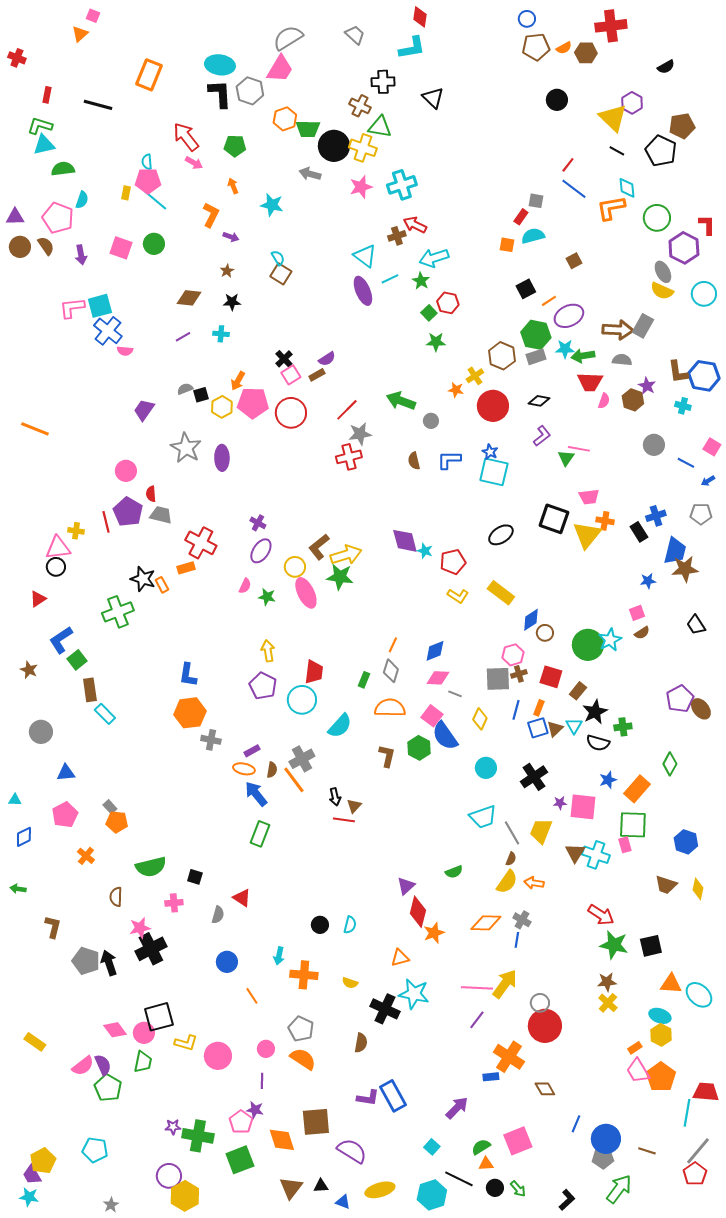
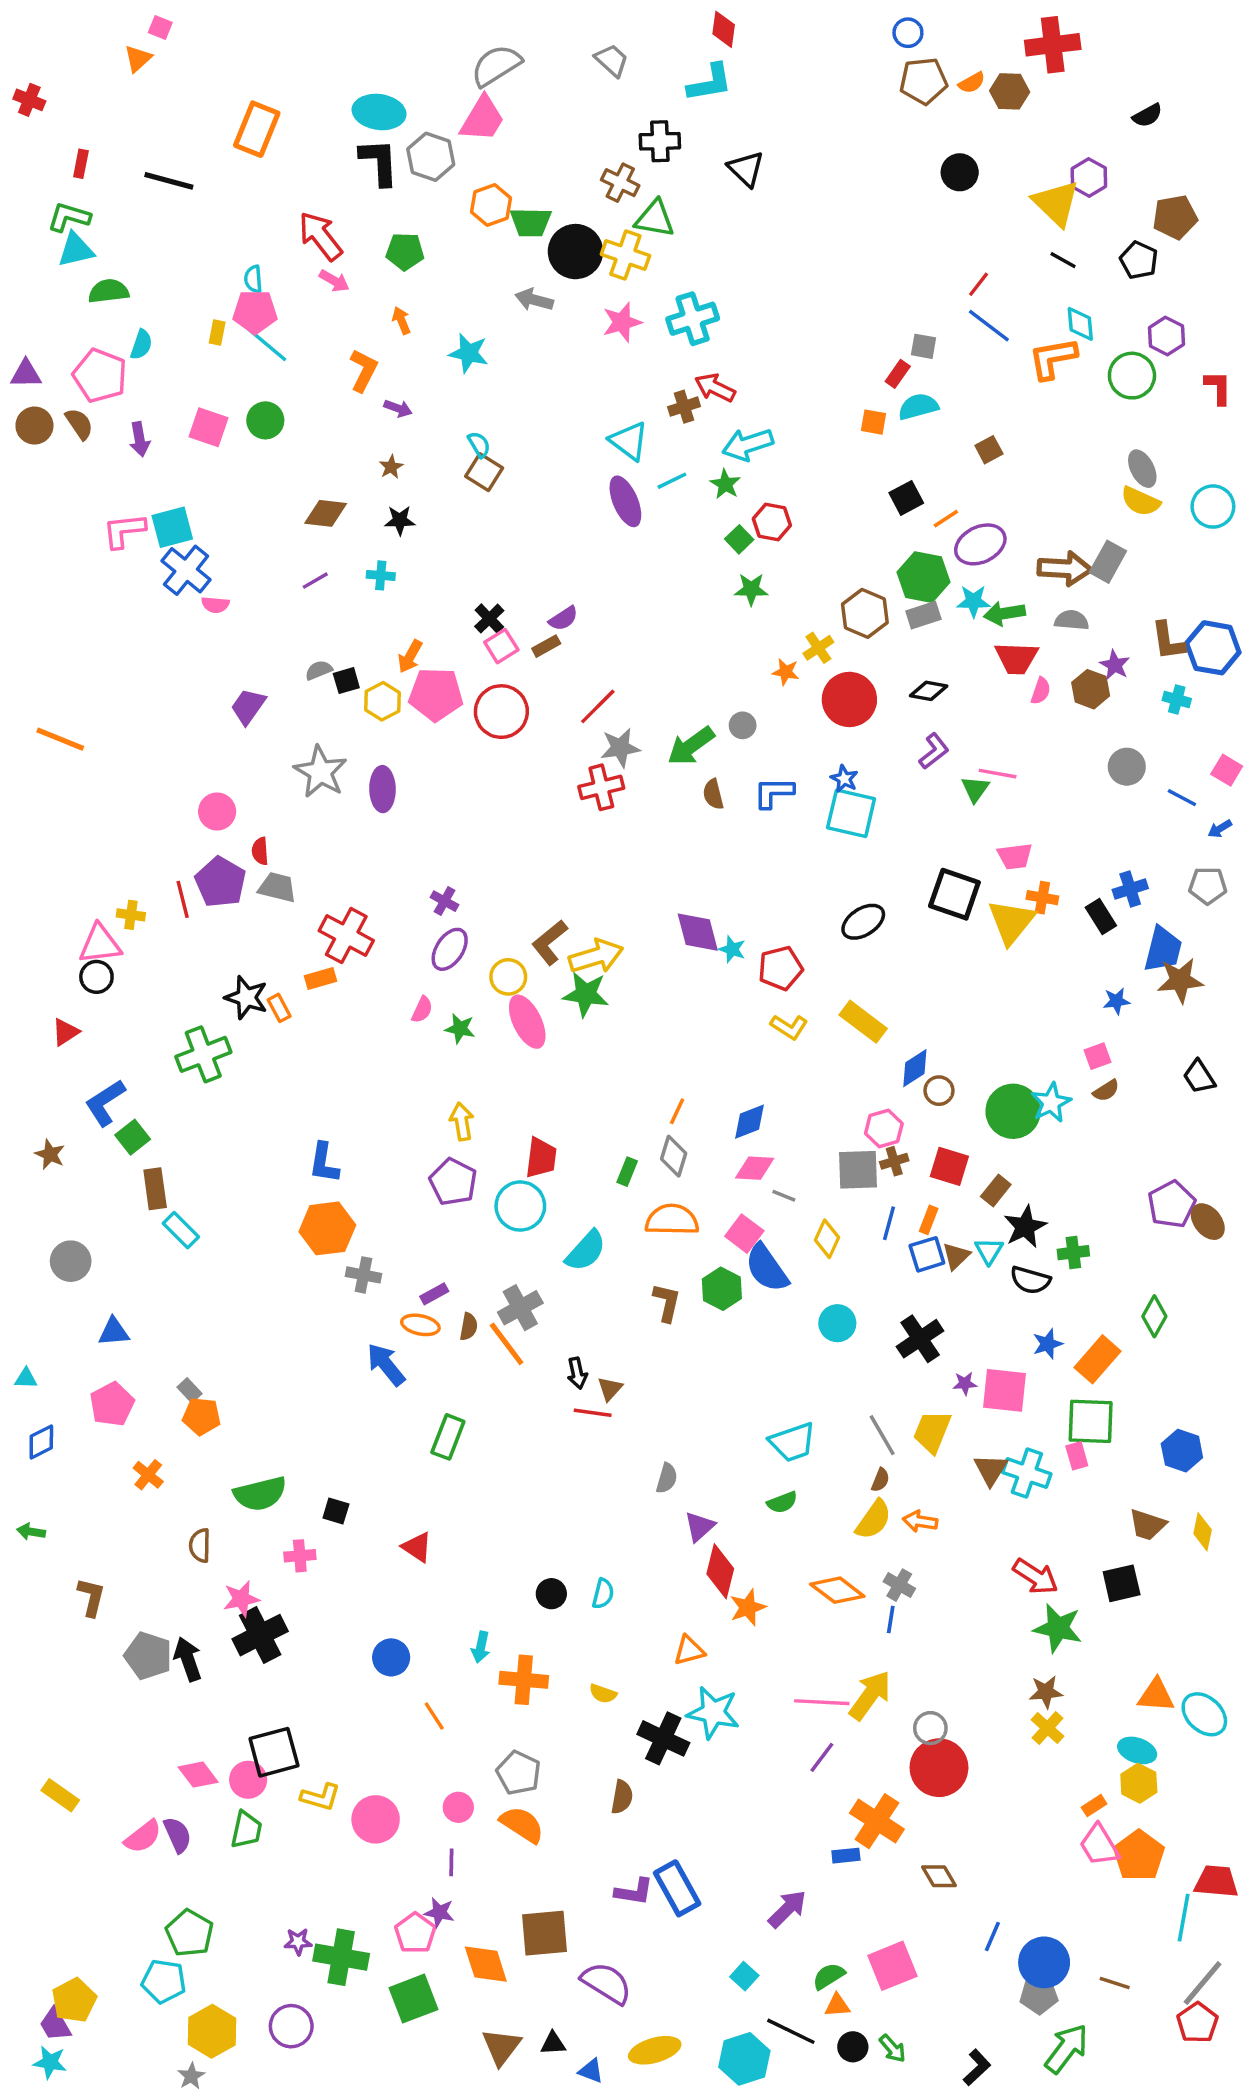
black pentagon: (661, 151) -> (1139, 260), size x0.7
purple hexagon: (684, 248) -> (1166, 336), moved, size x0.7
green arrow: (401, 401) -> (691, 746), moved, turned -56
blue arrow: (256, 794) -> (386, 1365), moved
cyan trapezoid: (483, 817) -> (793, 1442), moved
gray semicircle: (218, 915) -> (667, 1478), moved
orange diamond: (486, 923) -> (837, 1590), turned 36
black square: (651, 946) -> (1122, 1583), moved
green pentagon: (108, 1088) -> (190, 1933), moved
yellow hexagon: (185, 1196) -> (212, 2031), moved

